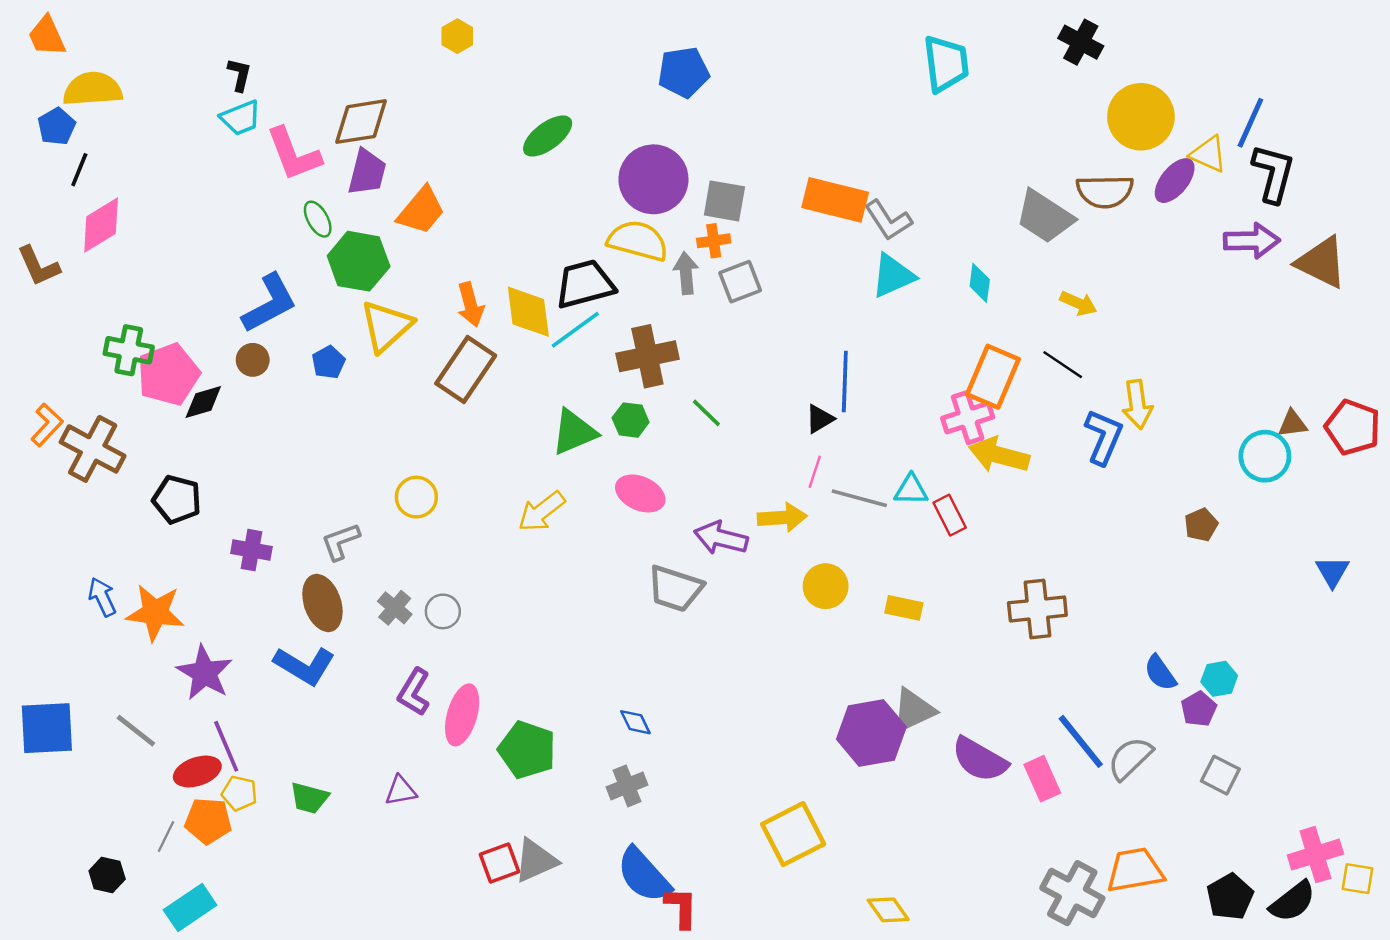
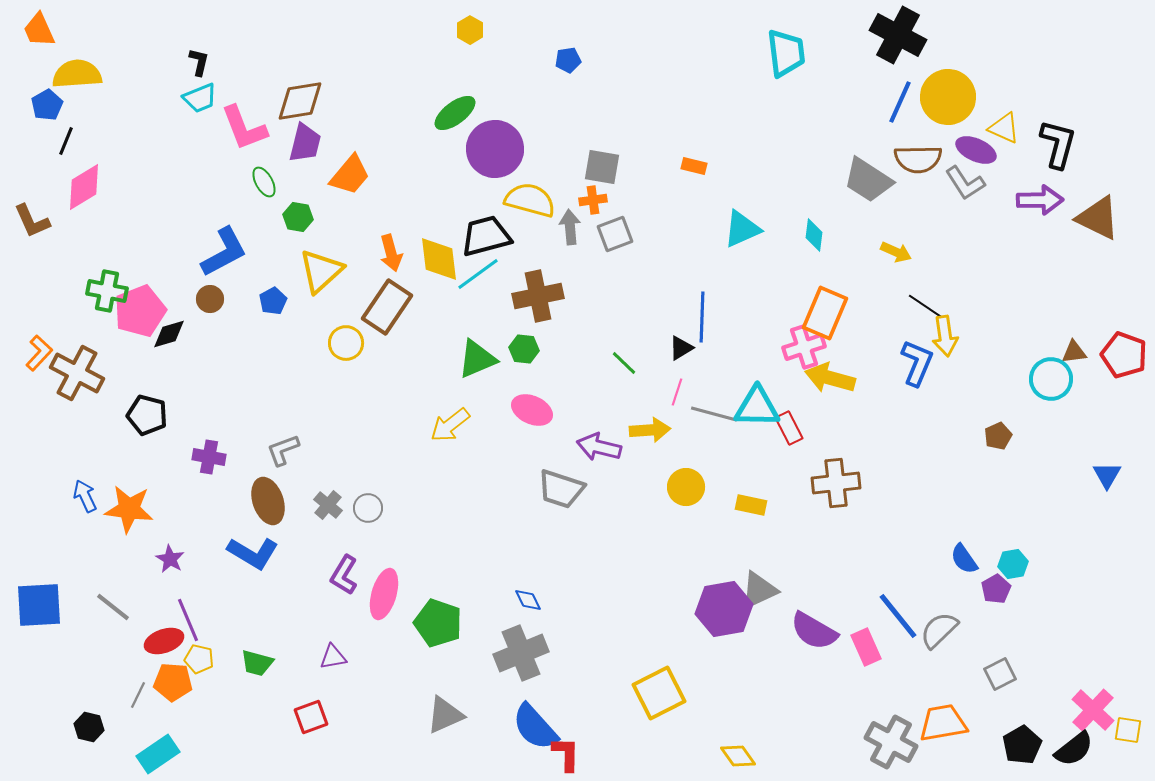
yellow hexagon: (457, 36) -> (470, 30), moved
black cross: (1081, 42) -> (898, 35), size x1.5
blue pentagon: (684, 72) -> (568, 60), size x0.6
blue line: (1250, 123) -> (900, 102), moved
purple circle: (653, 179) -> (495, 149), moved
purple ellipse: (1175, 181) -> (976, 150), turned 75
orange rectangle: (835, 200) -> (694, 166), size x0.5
gray L-shape: (888, 220) -> (965, 183), moved
green hexagon: (359, 261) -> (298, 217), size x0.6
black line: (1063, 365) -> (925, 306), moved
green line: (706, 413) -> (624, 363), moved
cyan triangle: (911, 490) -> (757, 407), size x1.6
yellow circle: (416, 497) -> (346, 343), moved
brown cross: (1037, 609) -> (836, 483), moved
purple star: (205, 673) -> (170, 559), size x0.6
gray square: (1220, 775) -> (1000, 674), moved, turned 36
gray cross: (627, 786) -> (521, 653), size x1.6
pink cross: (1315, 855) -> (1093, 710), turned -30
red square: (499, 863) -> (311, 717), moved

